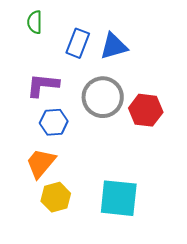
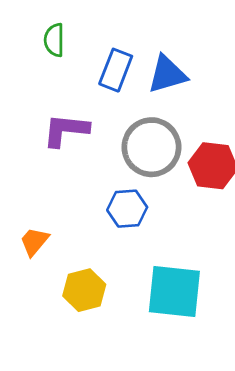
blue hexagon: (54, 122) -> (127, 209), moved
orange trapezoid: (41, 163) -> (34, 242), moved, size x0.7

